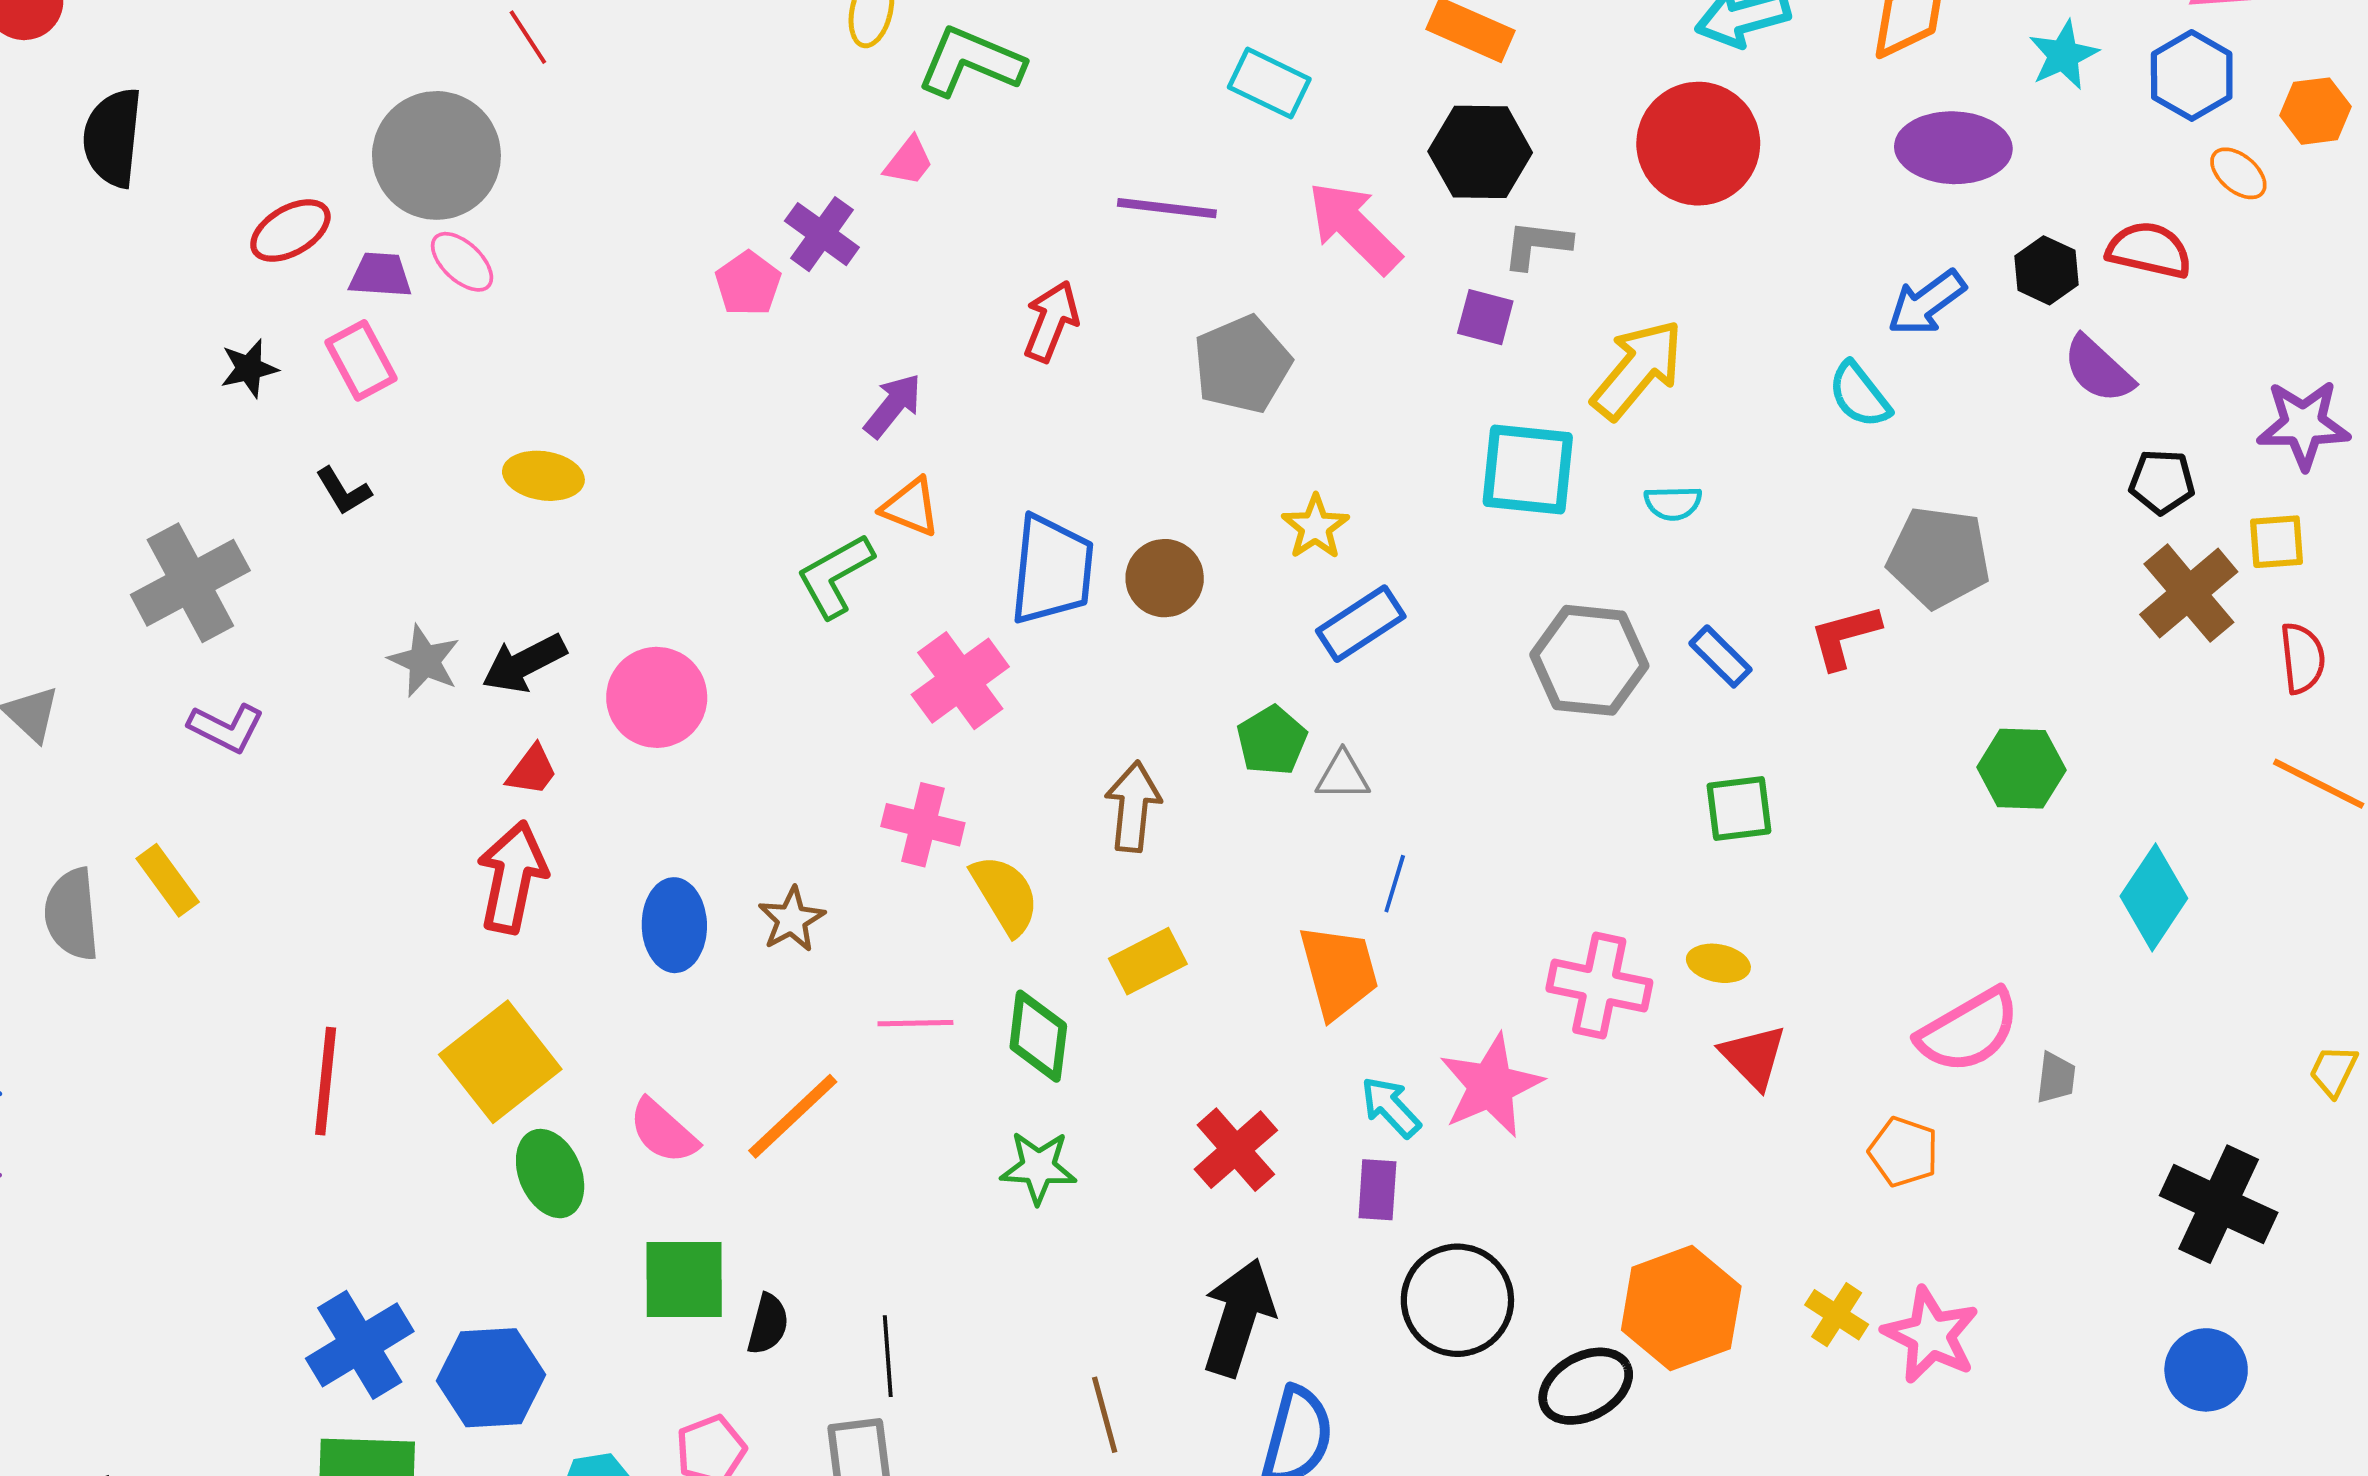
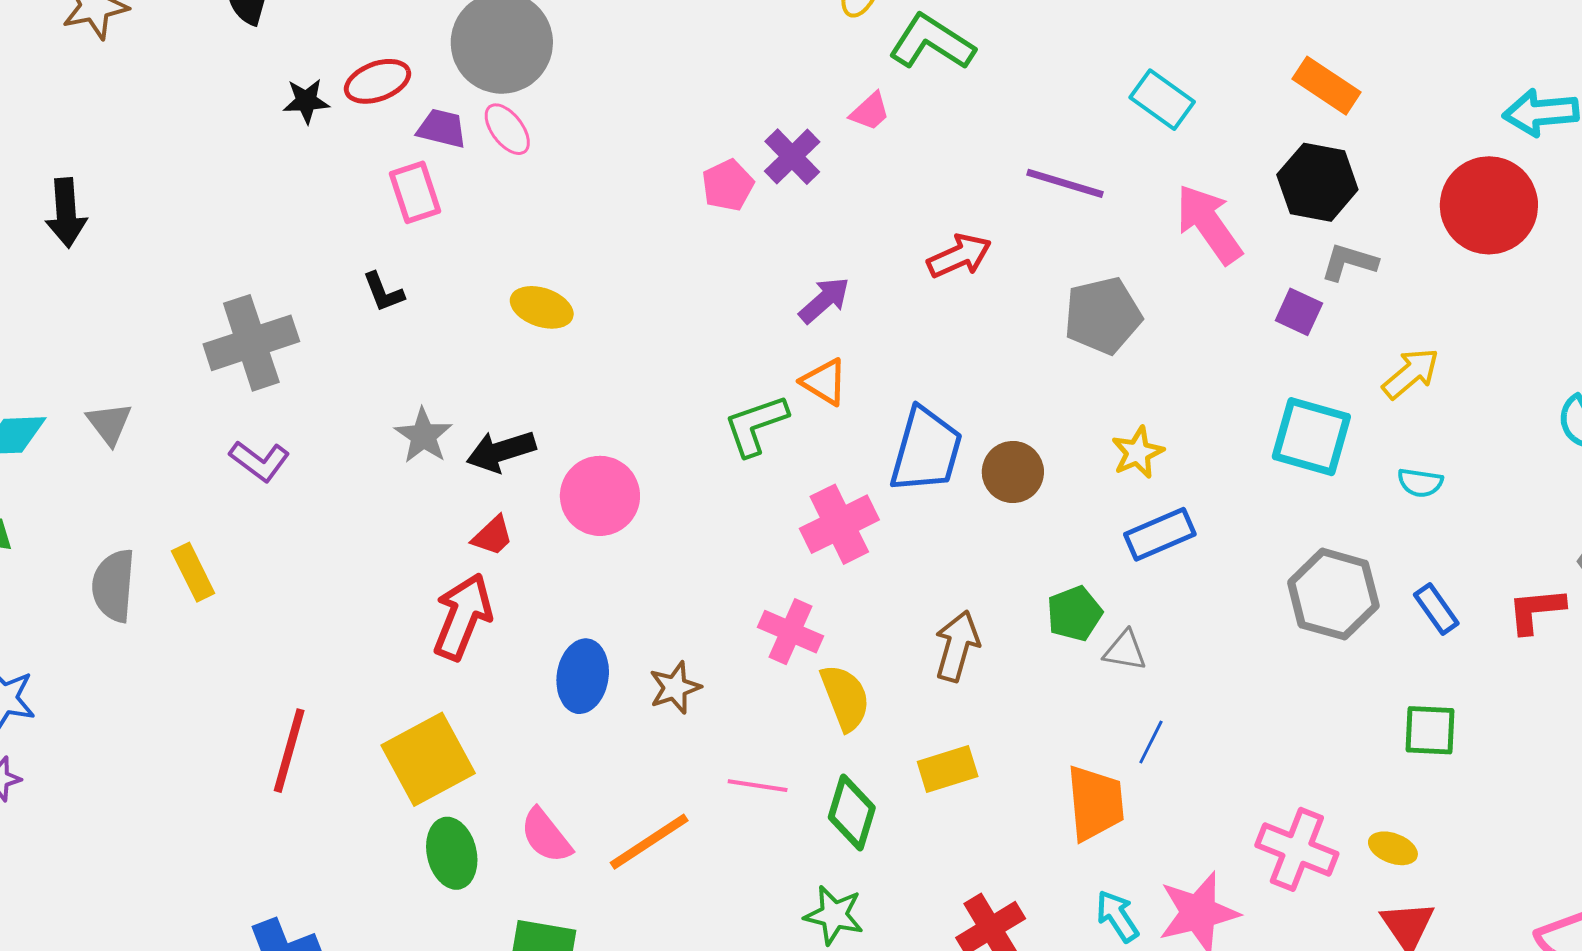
red arrow: (1051, 321) -> (959, 256), turned 34
black star: (249, 368) -> (306, 101), moved
yellow arrow: (1638, 369) -> (1411, 373), size x0.7

